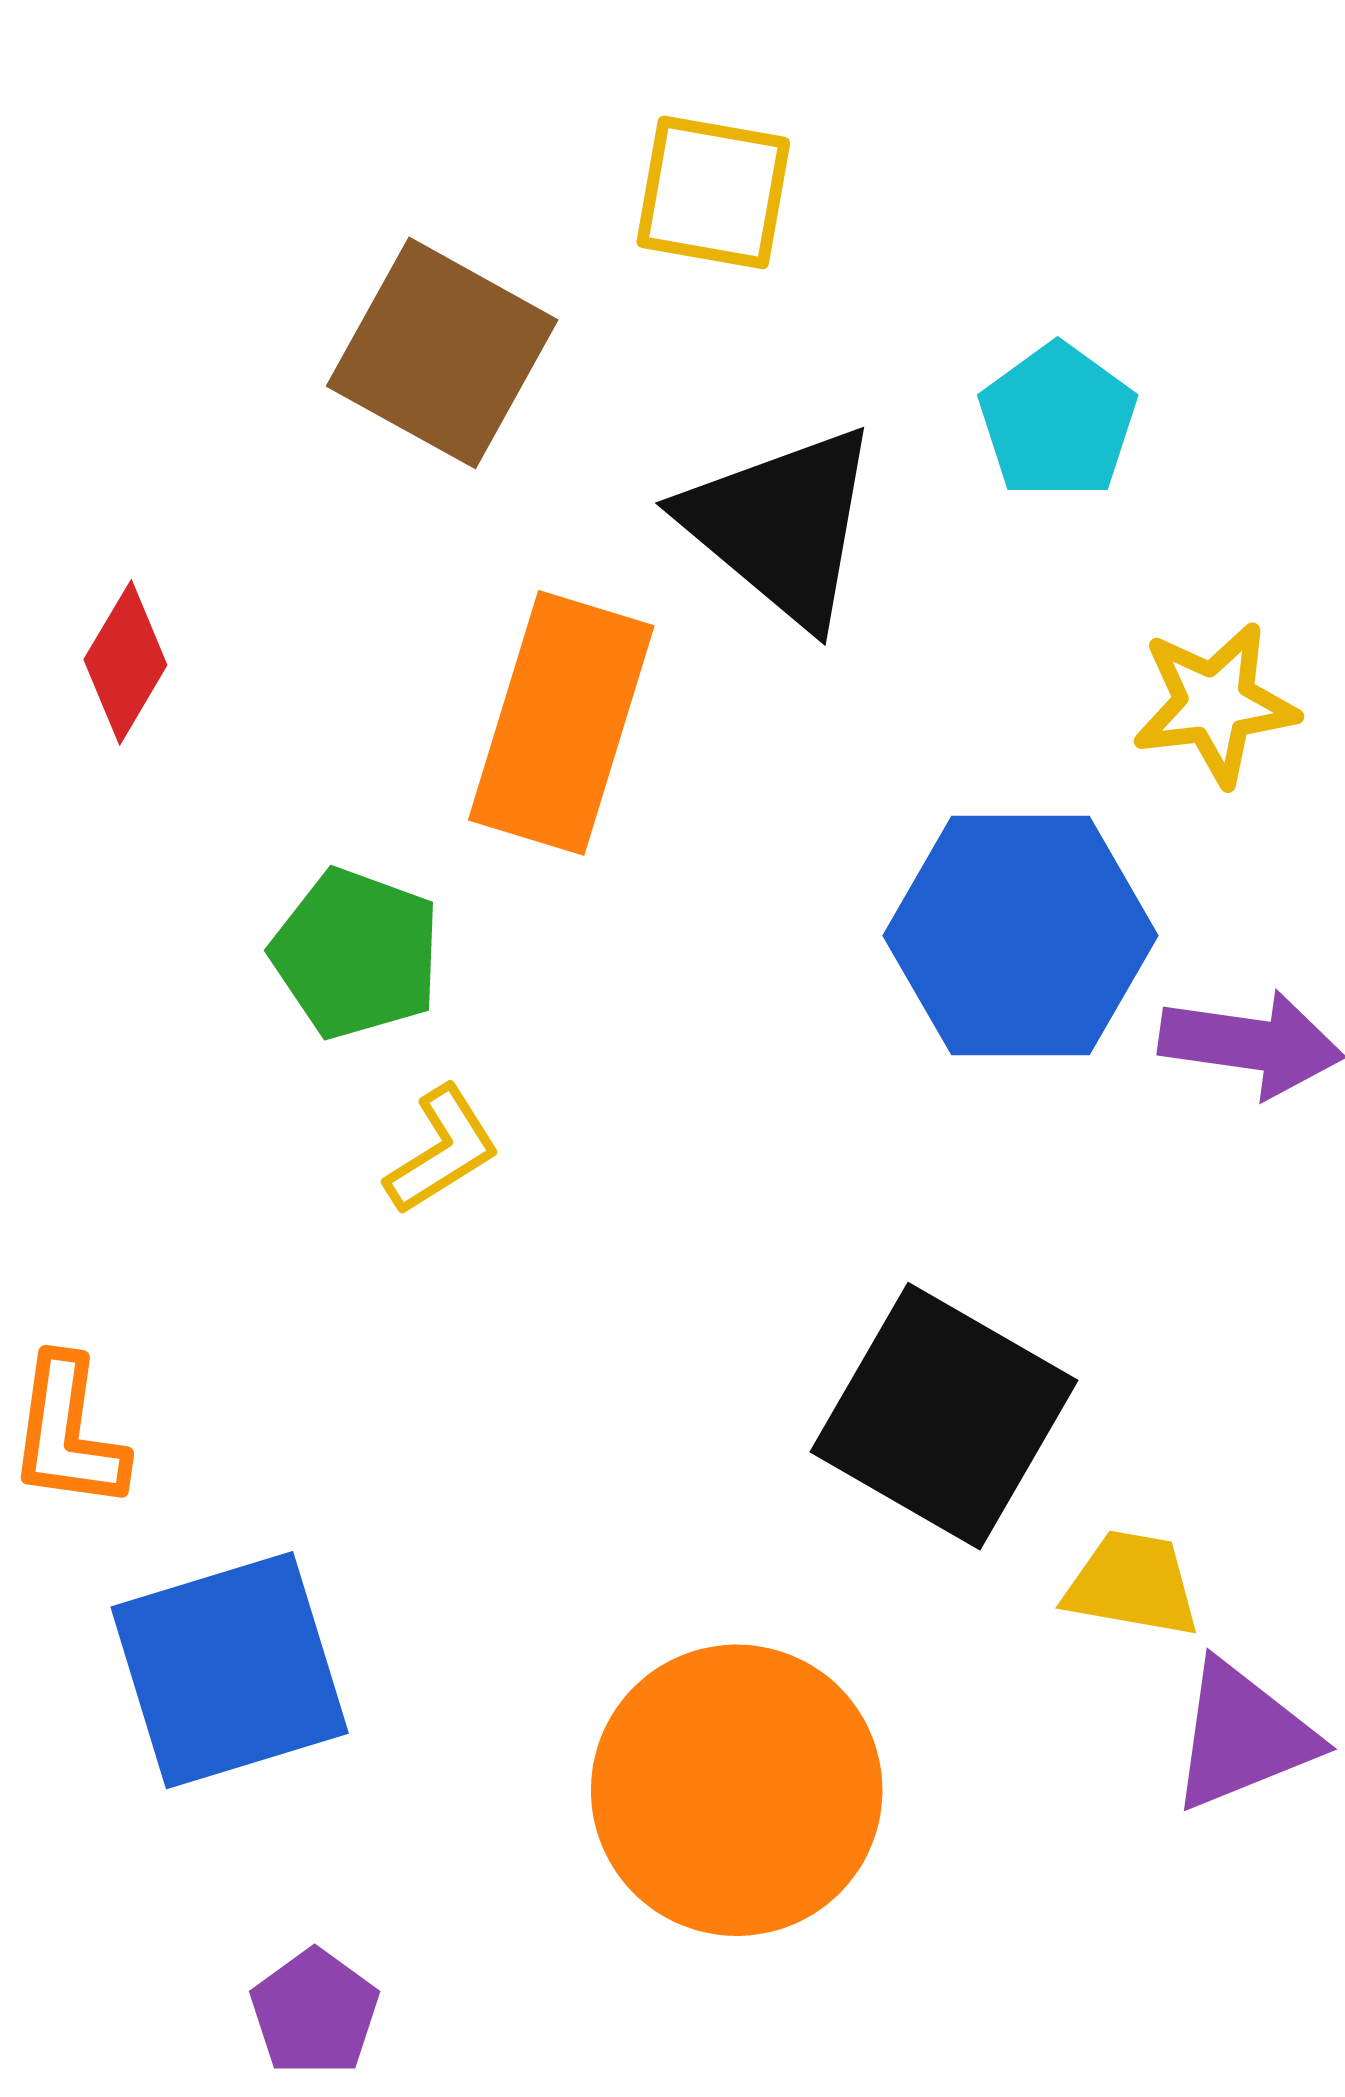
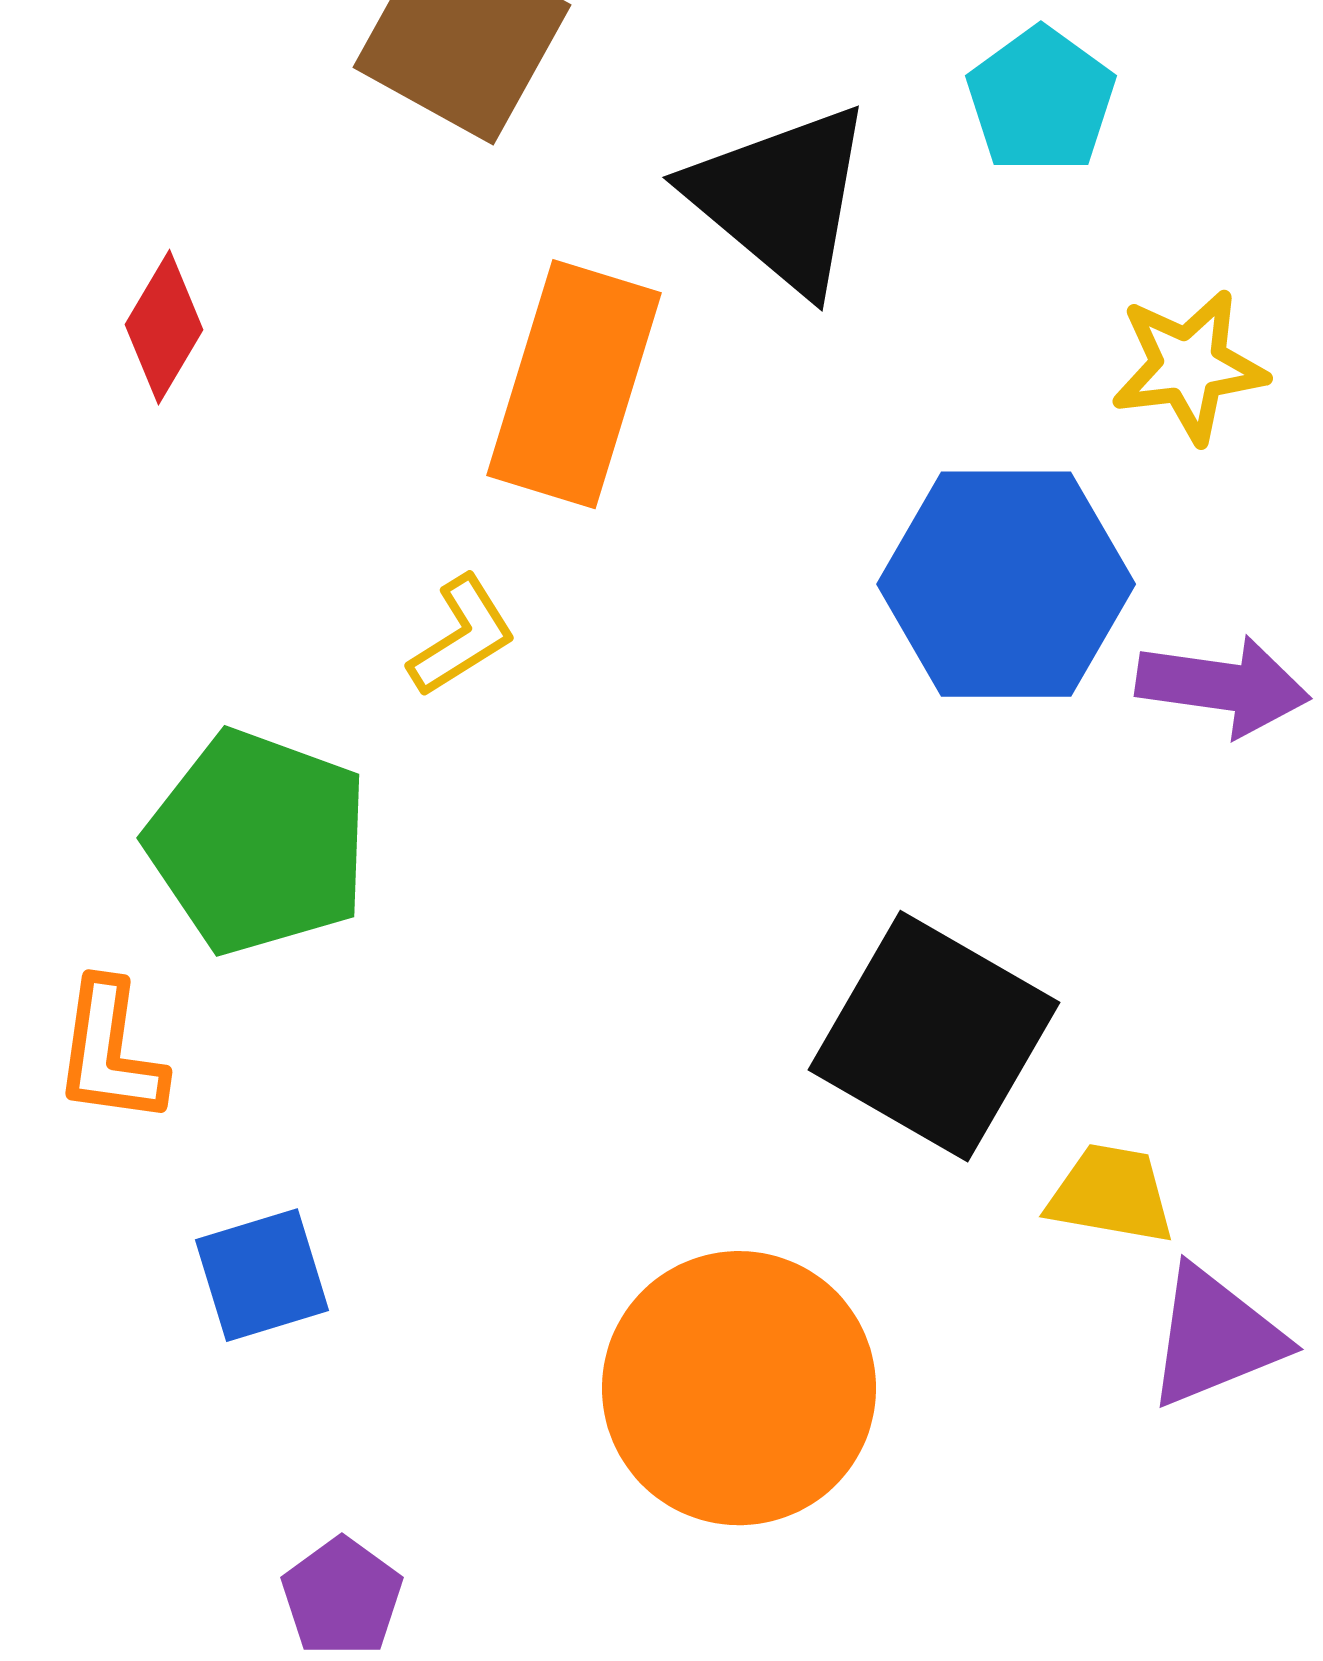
green pentagon: (356, 954) -> (258, 842), moved, size x1.4
yellow L-shape: (442, 1150) -> (462, 636), moved
blue square: (230, 1670) -> (262, 1275), size x0.6

